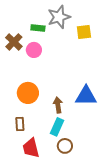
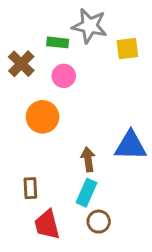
gray star: (59, 17) -> (90, 26), turned 30
pink circle: (34, 50) -> (64, 76), moved
orange circle: (28, 93) -> (42, 117), moved

